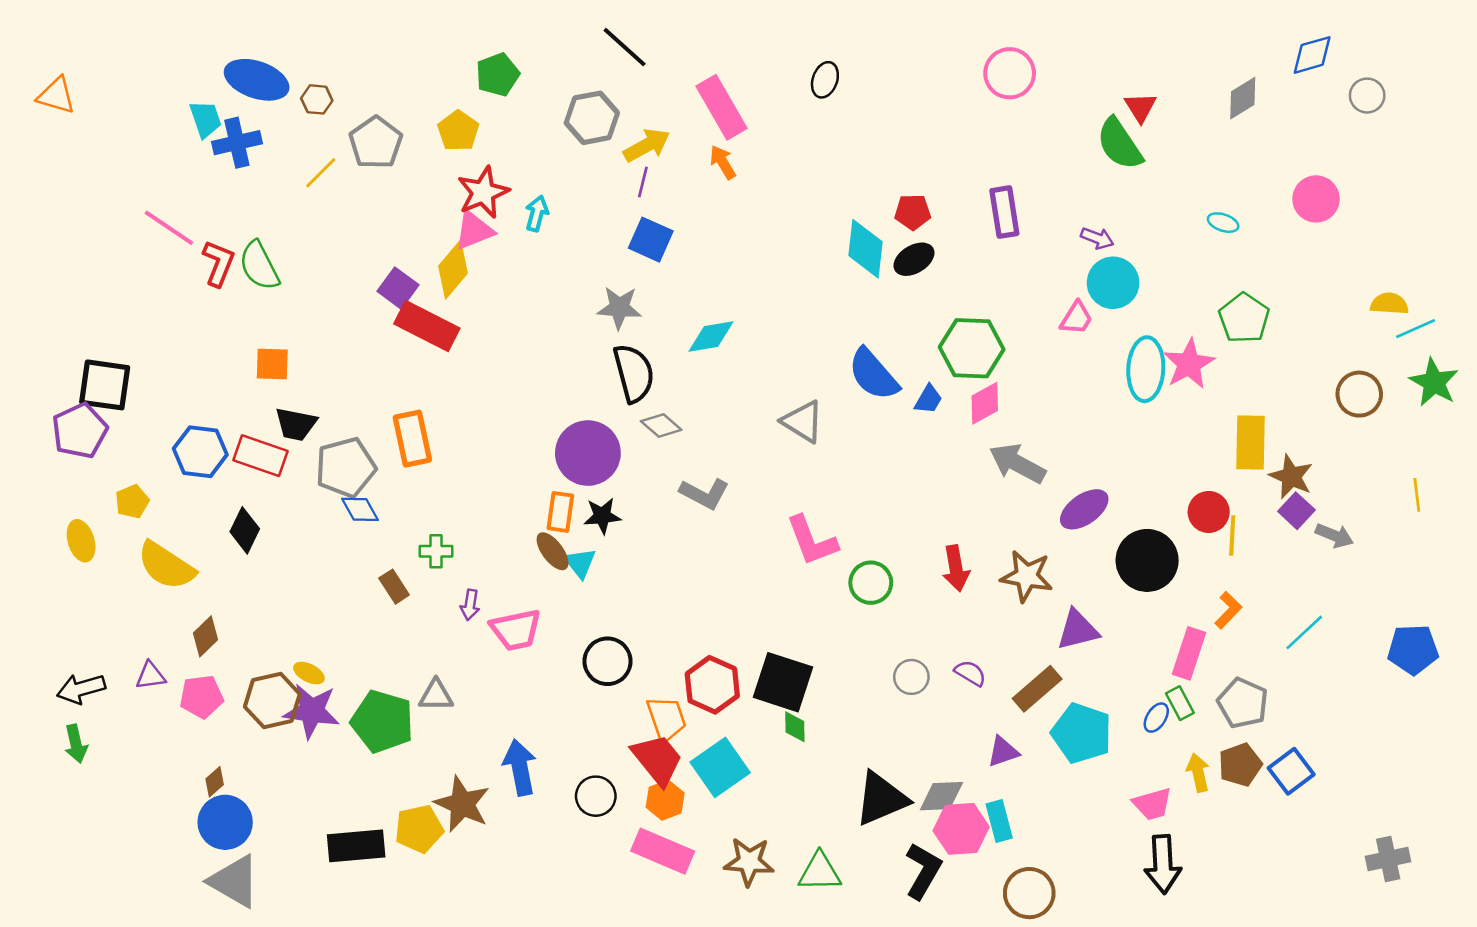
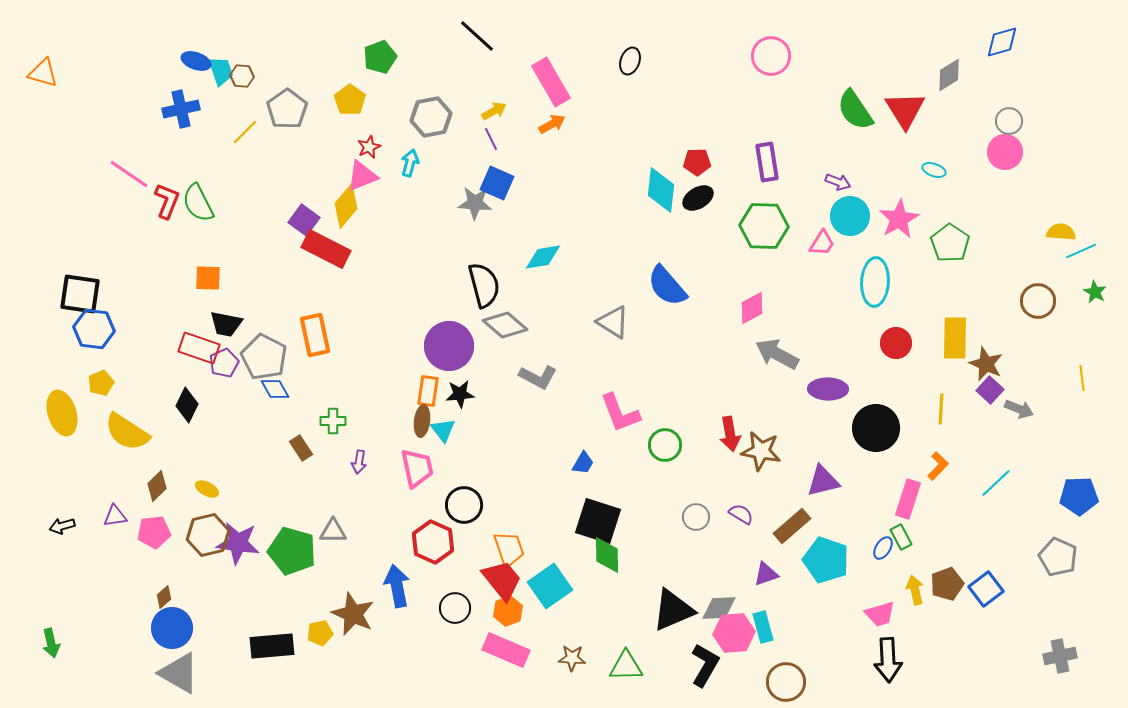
blue ellipse: (257, 80) -> (196, 61), size x0.6
gray circle: (1367, 96) -> (1009, 121), moved
red triangle: (1141, 107) -> (905, 110), moved, size x1.6
gray hexagon: (592, 118) -> (431, 117), moved
cyan trapezoid: (205, 119) -> (221, 71), moved
yellow arrow: (647, 145) -> (494, 111), size x0.7
orange arrow: (723, 162) -> (552, 124), turned 92
purple line: (643, 182) -> (491, 139), turned -40
red star: (483, 192) -> (369, 147), size x0.6
gray star: (619, 308) -> (475, 203), moved
green hexagon: (972, 348) -> (764, 226), moved
pink star: (1189, 364) -> (899, 219), moved
green star: (1434, 382) -> (1095, 292), size x0.6
blue trapezoid: (928, 399) -> (583, 463), moved
gray diamond: (661, 426) -> (505, 325), size x1.4
purple pentagon: (80, 431) -> (224, 363), moved, size x0.7
blue hexagon: (200, 452) -> (94, 329), moved
gray pentagon: (346, 467) -> (264, 357), turned -30
purple ellipse: (1084, 509) -> (828, 389), turned 36
red circle: (1209, 512) -> (896, 343), moved
yellow ellipse: (81, 541) -> (62, 413), size x1.4
brown ellipse: (553, 551) -> (422, 421), turned 44
brown star: (1027, 576) -> (761, 451), moved
pink trapezoid: (516, 630) -> (417, 468), moved, turned -90
yellow ellipse: (309, 673) -> (207, 489), moved
red hexagon: (712, 685) -> (433, 542), moved
black arrow: (81, 689) -> (62, 526), size x0.7
gray pentagon: (1243, 703) -> (1058, 557), moved
green diamond: (795, 727) -> (607, 555), size x1.5
green arrow: (76, 744) -> (51, 643), moved
yellow pentagon: (419, 829) -> (320, 633), size x0.7
brown star: (749, 862) -> (572, 658), size x0.7

